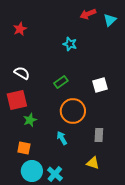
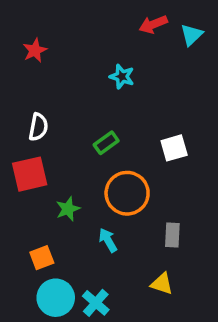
white semicircle: (22, 73) -> (38, 127), turned 70
green star: (30, 120) -> (68, 209), moved
orange square: (24, 148) -> (42, 258), turned -32

